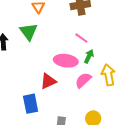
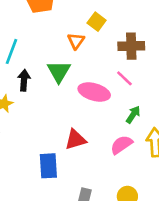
pink line: (81, 38) -> (124, 78), moved
pink ellipse: (66, 61) -> (94, 92), moved

